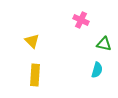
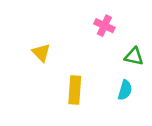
yellow rectangle: (35, 75) -> (75, 90), moved

